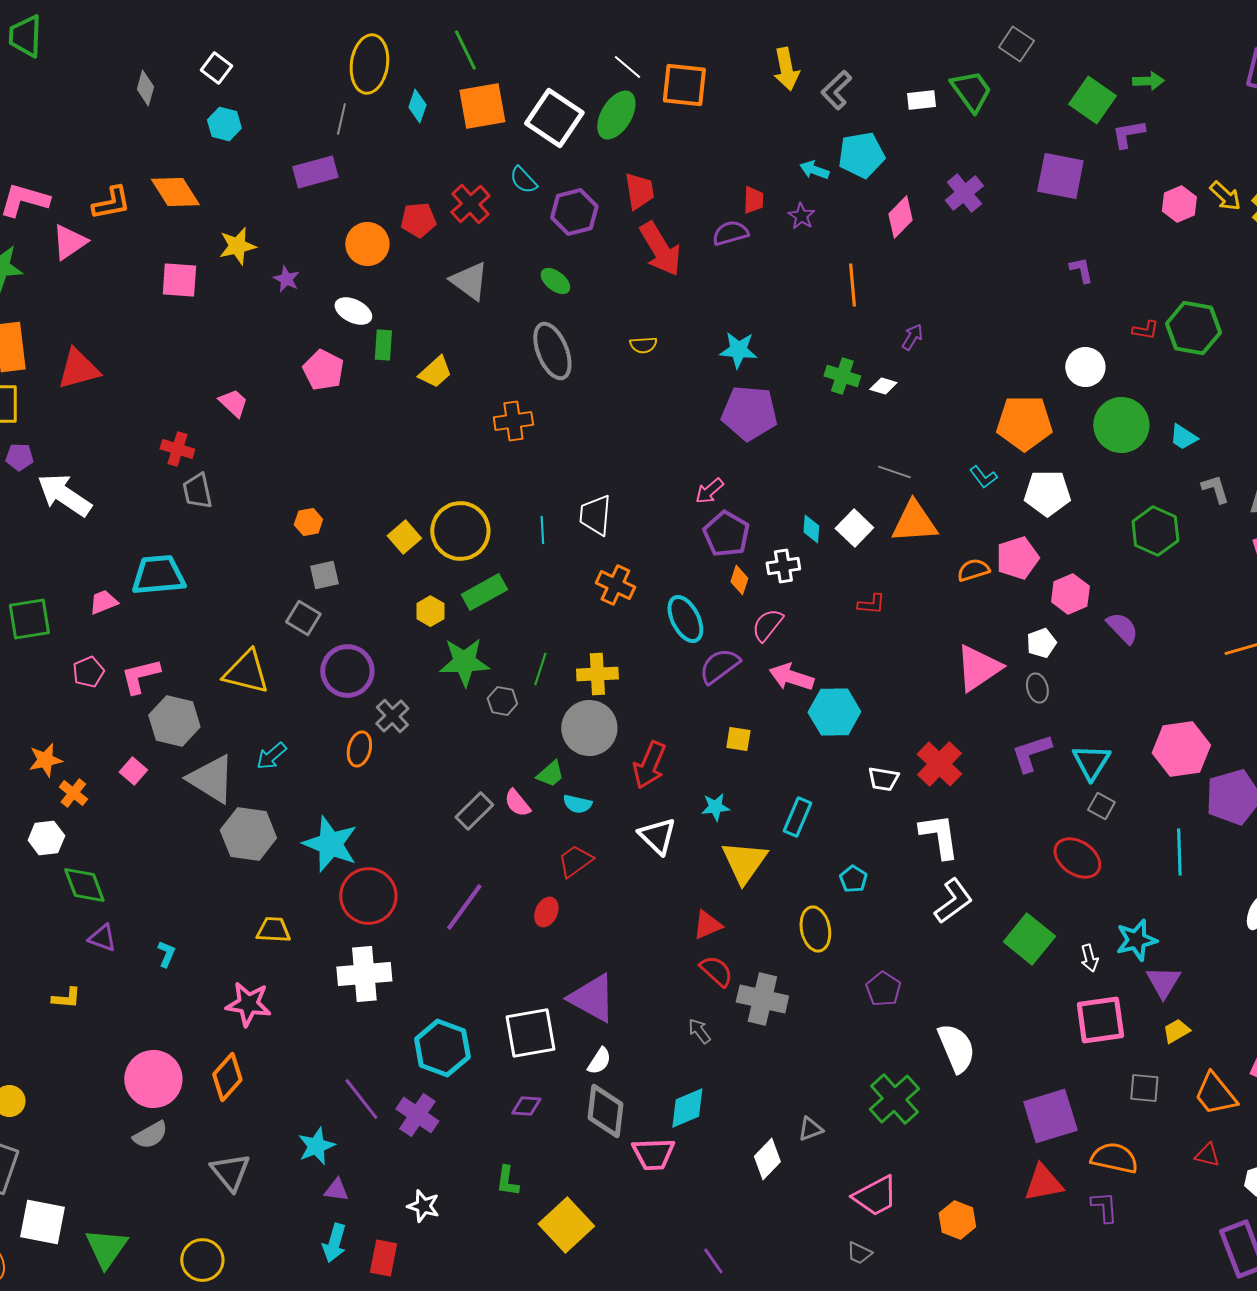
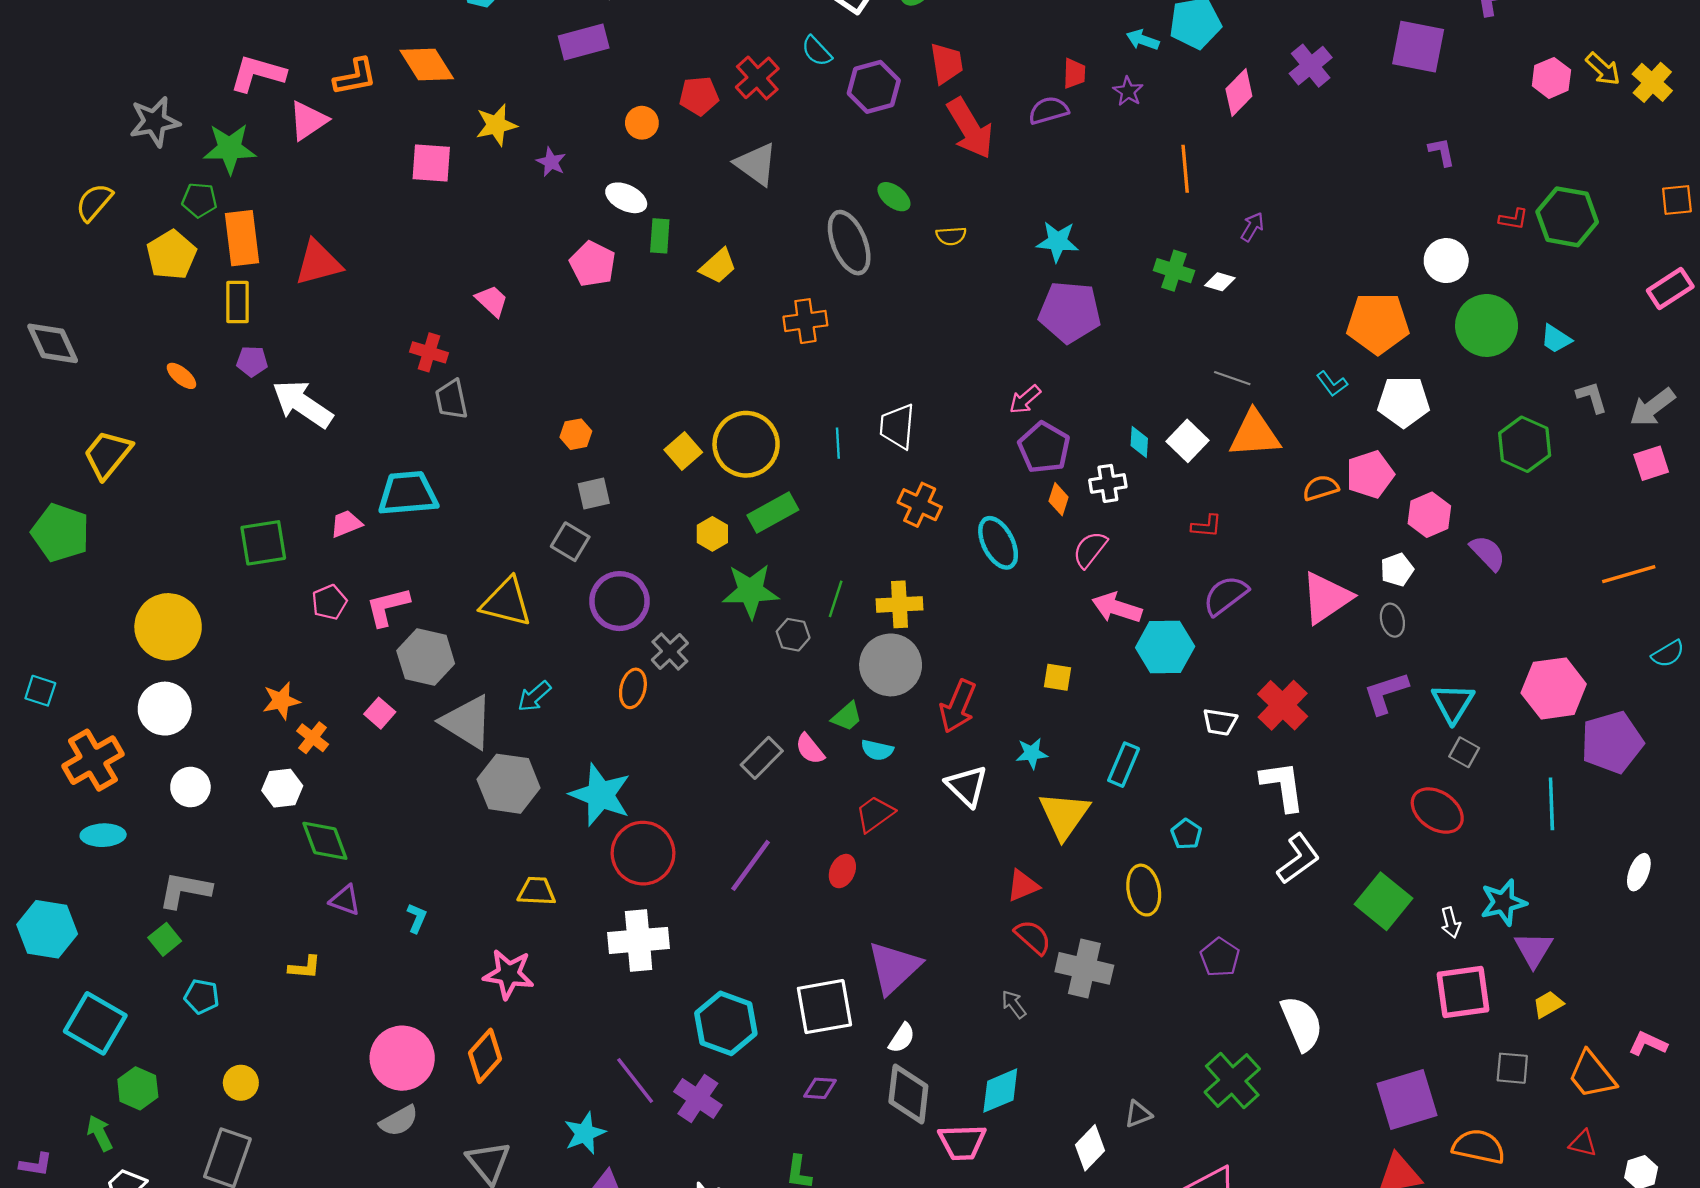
orange circle: (367, 244) -> (642, 123), size x0.7
green ellipse: (555, 281) -> (894, 197), moved
purple semicircle: (719, 666) -> (1226, 595), moved
purple triangle: (592, 998) -> (894, 967), turned 48

